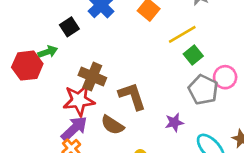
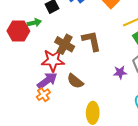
brown L-shape: (132, 96) -> (92, 41), moved
purple star: (174, 122) -> (120, 72), moved

